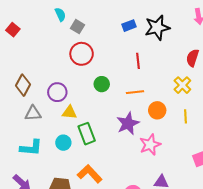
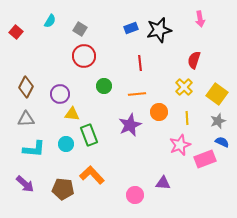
cyan semicircle: (60, 14) -> (50, 21), moved, turned 56
gray triangle: (33, 113) -> (26, 119), moved
pink star: (150, 145) -> (180, 145), moved

